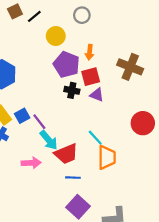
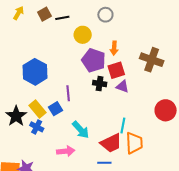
black line: (34, 16) -> (62, 18), turned 32
purple line: (39, 122) -> (68, 93), moved, turned 35
cyan line: (95, 138) -> (123, 126), turned 56
red trapezoid: (66, 154) -> (111, 143), moved

